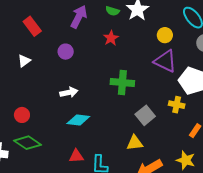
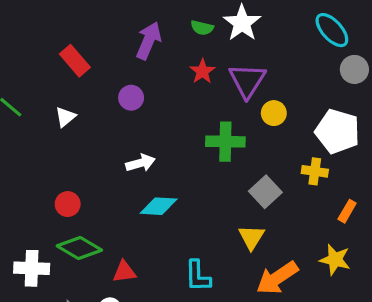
yellow circle: (165, 35) -> (274, 113), moved
purple triangle: (165, 61) -> (247, 81), moved, turned 40
yellow triangle: (135, 143) -> (251, 237), turned -48
red triangle: (76, 156) -> (124, 272), moved

